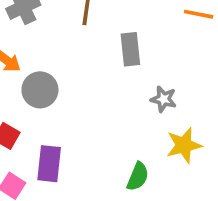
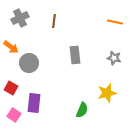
gray rectangle: (130, 49) -> (75, 55), moved
gray star: (164, 99) -> (114, 58), moved

